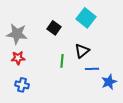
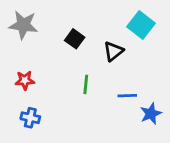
cyan square: (86, 18) -> (141, 25), moved
gray star: (17, 34) -> (23, 25), moved
black triangle: (82, 51) -> (113, 51), moved

